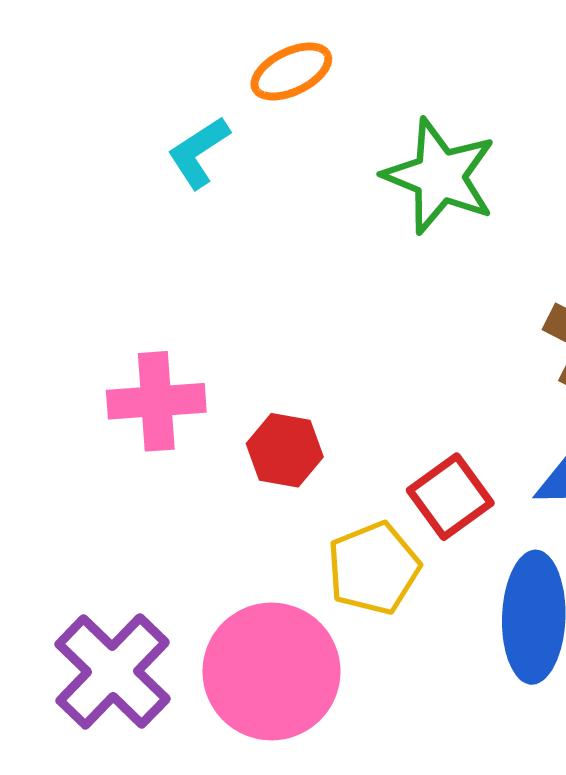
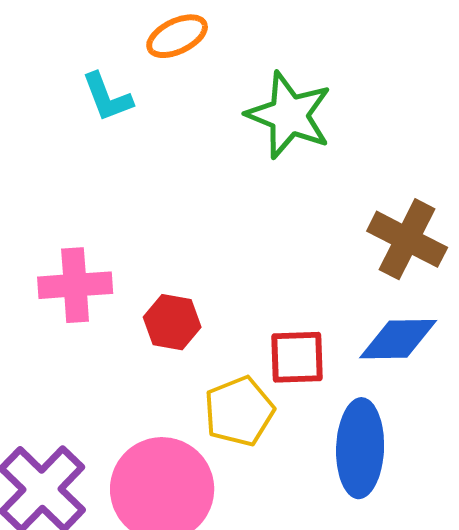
cyan L-shape: (199, 152) -> (107, 97), turned -78
red square: (450, 497) -> (297, 357), turned 34

